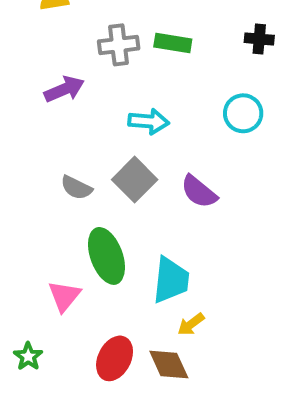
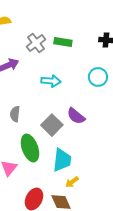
gray cross: (119, 45) -> (36, 43), turned -30
gray square: (135, 180) -> (52, 125), moved
gray semicircle: (76, 188) -> (15, 114), turned 70

